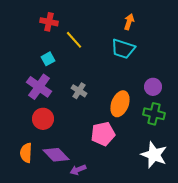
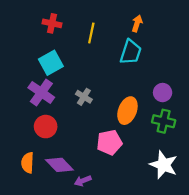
yellow line: (74, 40) -> (91, 33), moved, turned 54
cyan trapezoid: (123, 49) -> (131, 52), turned -90
cyan square: (48, 59) -> (51, 63), size x1.6

